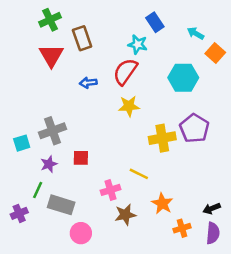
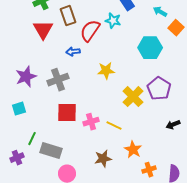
red semicircle: (125, 72) -> (90, 31), moved
gray cross: (52, 131) -> (58, 80), moved
yellow cross: (162, 138) -> (133, 97), turned -35
cyan square: (22, 143) -> (19, 109), moved
red square: (81, 158) -> (67, 113), size x1.5
purple star: (49, 164) -> (26, 77), moved, size x1.5
pink cross: (110, 190) -> (91, 122), moved
black arrow: (212, 208) -> (173, 125), moved

